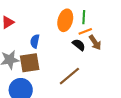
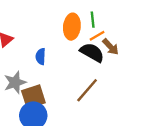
black semicircle: (79, 45) -> (92, 52), size x1.5
brown square: (30, 63) -> (33, 97), moved

